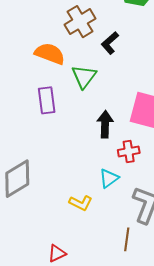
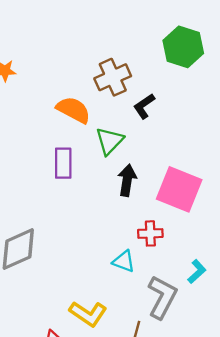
black arrow: (105, 124) -> (127, 180), moved
cyan triangle: (109, 178) -> (124, 261), turned 50
yellow L-shape: (81, 203) -> (88, 314), moved, size x1.4

